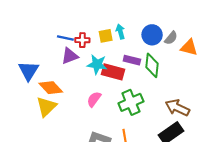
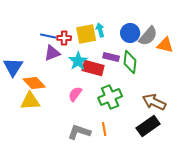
yellow square: (106, 36) -> (86, 34), size x1.5
gray semicircle: (171, 38) -> (148, 36), size x1.5
cyan star: (97, 64) -> (78, 61), turned 30
yellow triangle: (46, 107) -> (30, 101), turned 40

